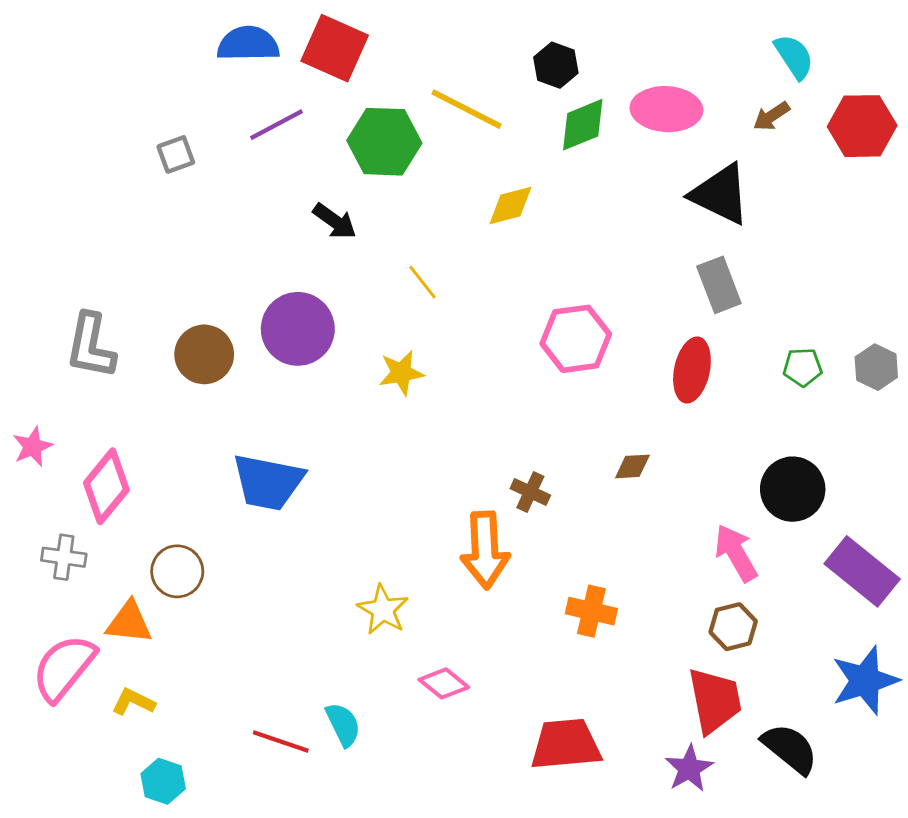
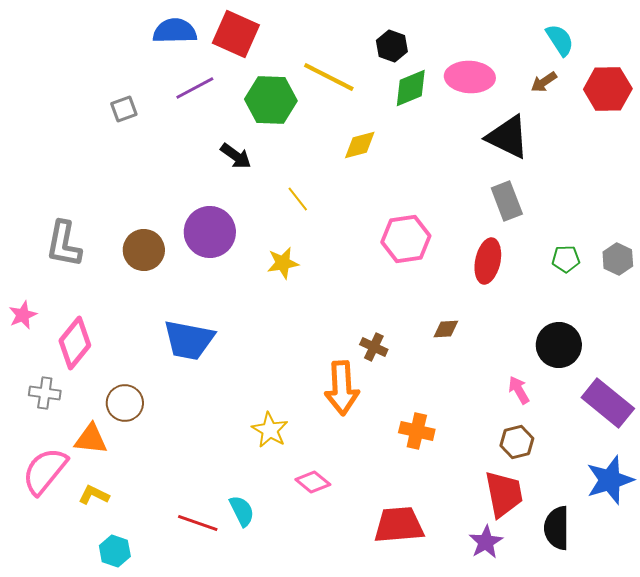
pink arrow: (736, 553) -> (519, 390), size x0.7
black semicircle: (790, 749) -> (557, 528), turned -129

